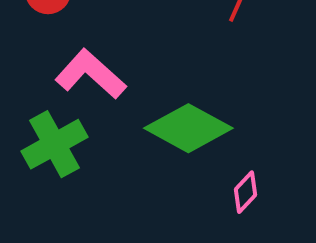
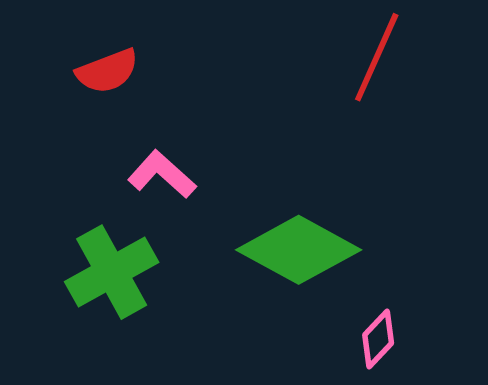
pink L-shape: (90, 74) -> (162, 174), size x0.7

